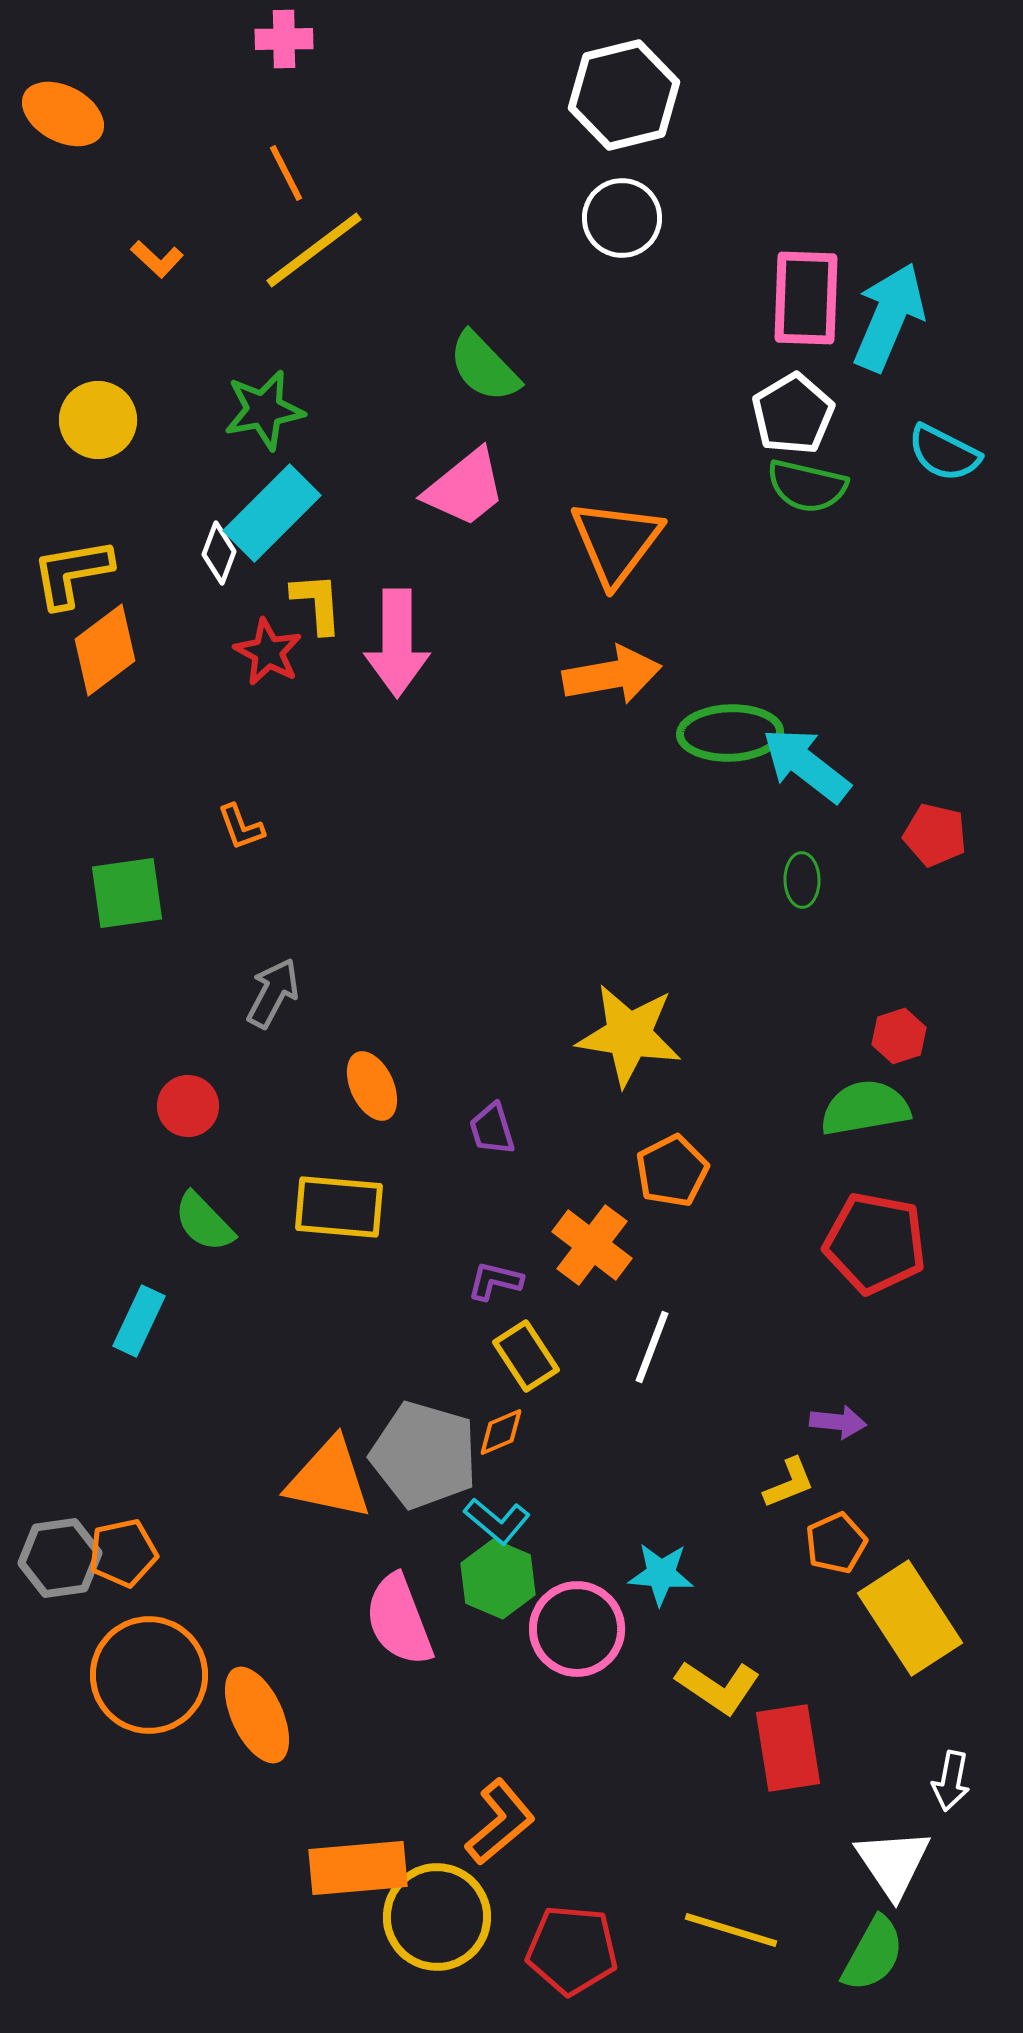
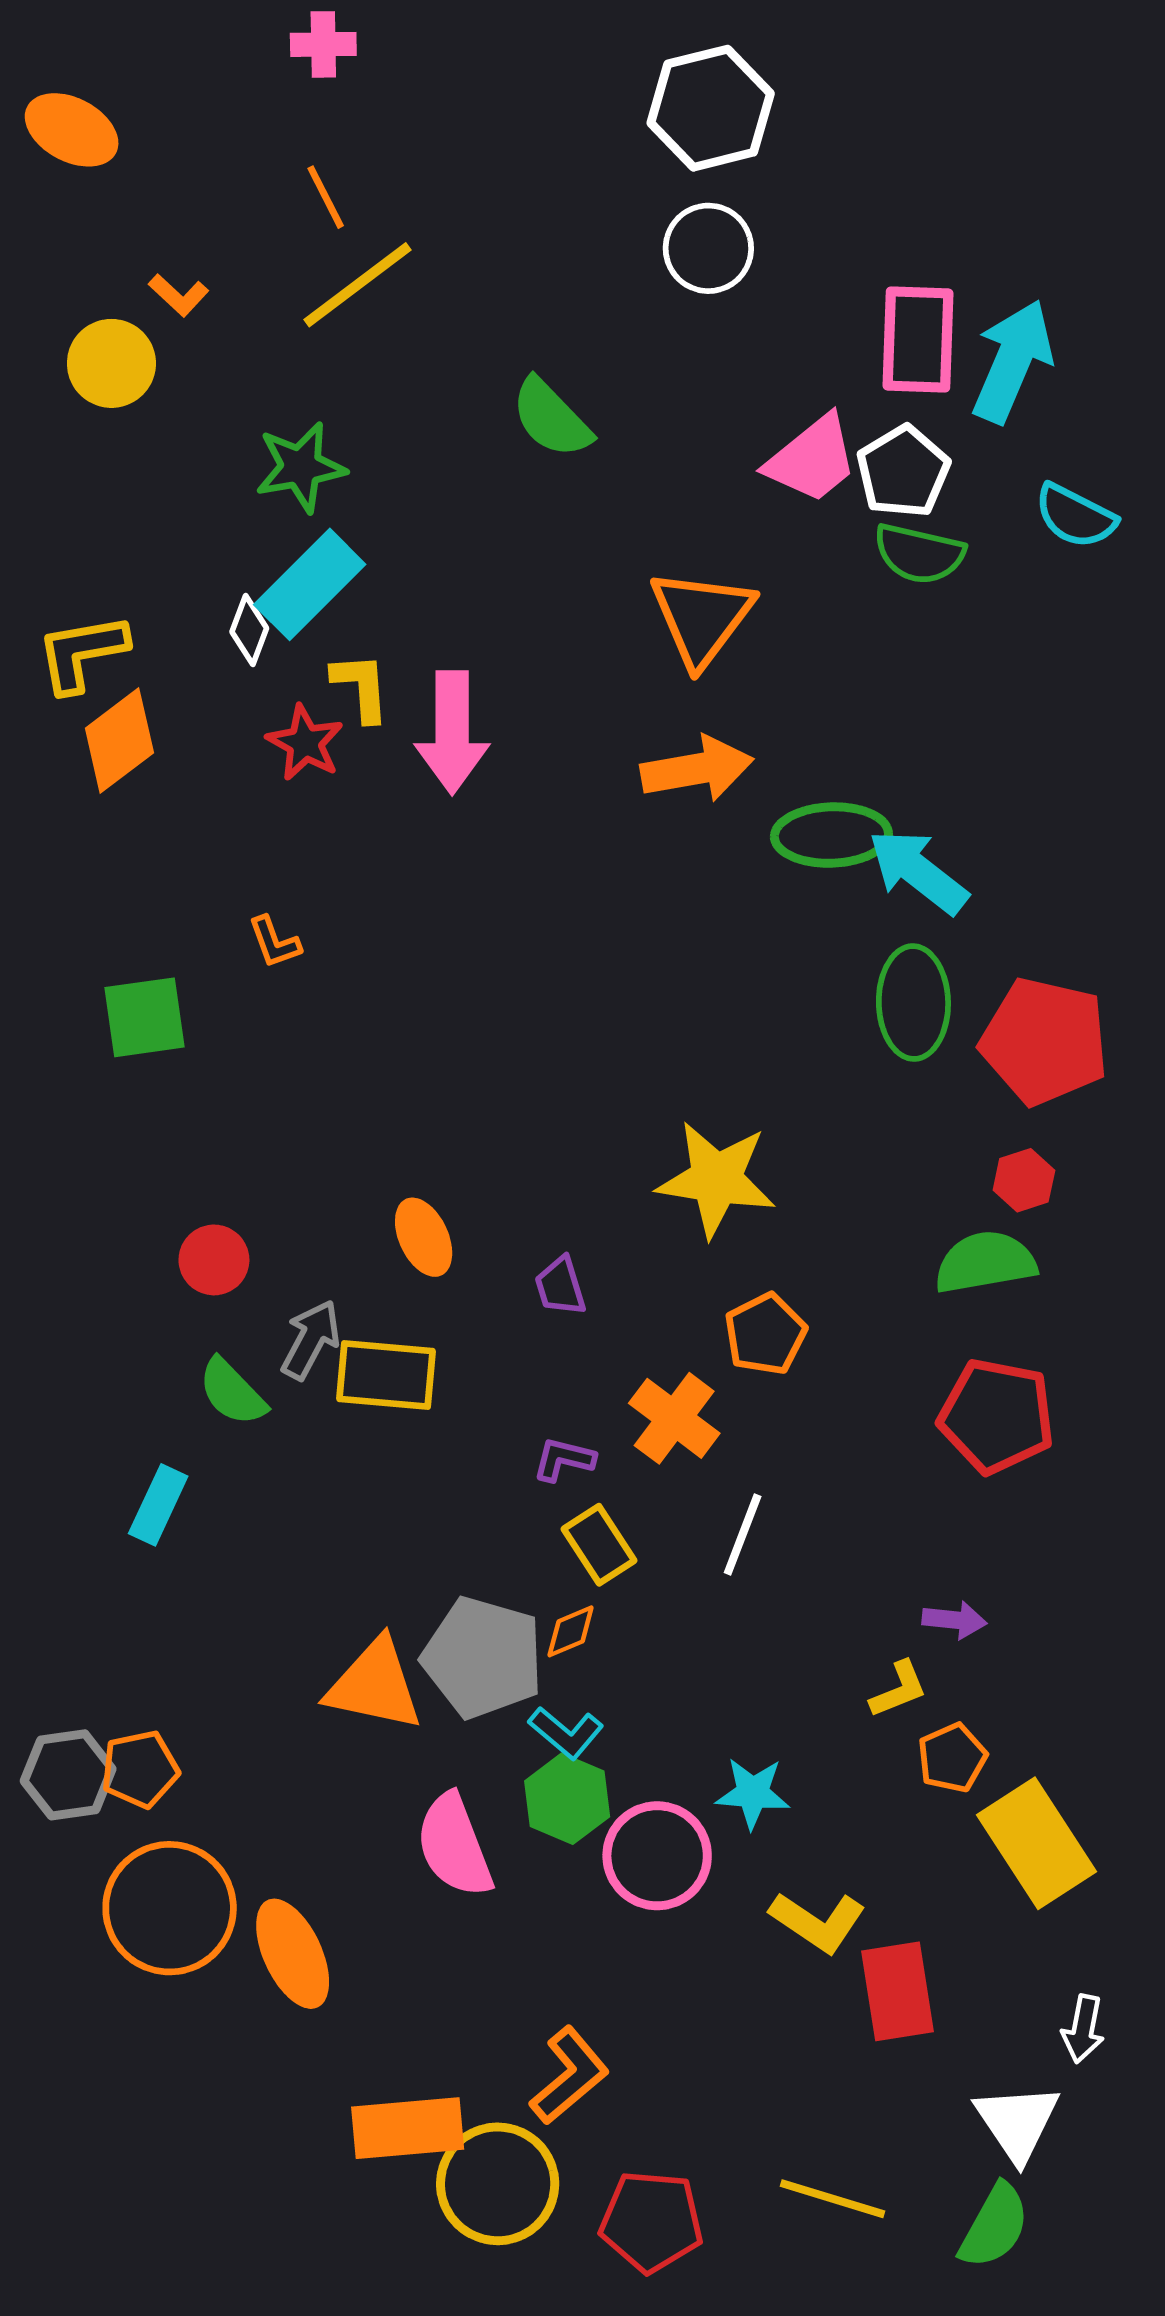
yellow circle: (98, 420) -> (111, 363), moved
pink trapezoid: (465, 488) -> (812, 459), moved
red pentagon: (935, 835) -> (1044, 1041), moved, size x1.8
green ellipse: (802, 880) -> (913, 1002), size x1.8
gray arrow: (273, 993) -> (311, 1340), moved

